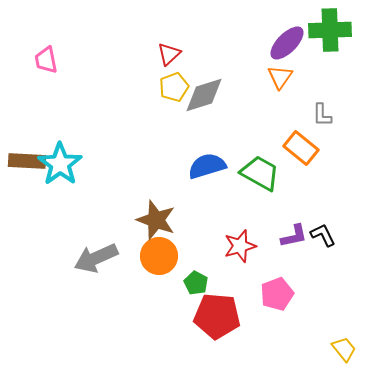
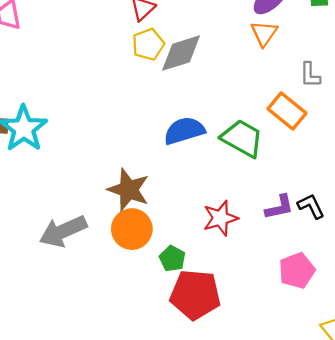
pink pentagon: (277, 294) -> (297, 271), moved

